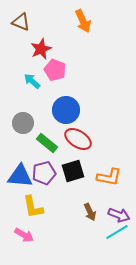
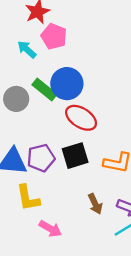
green rectangle: (47, 143) -> (44, 89), moved
pink arrow: (24, 235) -> (50, 229), moved

